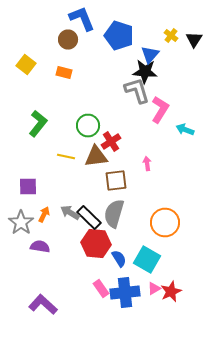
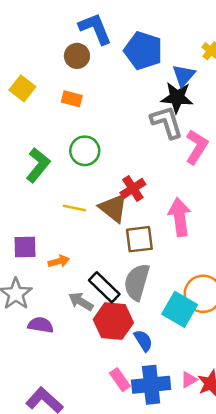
green circle: (88, 126) -> (85, 151), moved
brown triangle: (96, 156) -> (113, 208), turned 45
pink arrow: (147, 164) -> (180, 217), size x2.0
gray arrow: (70, 212) -> (81, 302), moved
orange arrow: (44, 214) -> (59, 261), moved, turned 49
cyan square: (147, 260) -> (180, 309), moved

